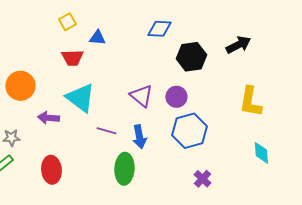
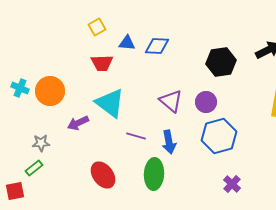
blue diamond: (159, 29) -> (157, 46), moved
purple arrow: (48, 118) -> (78, 123), turned -30
red ellipse: (51, 170) -> (103, 175), moved, turned -32

